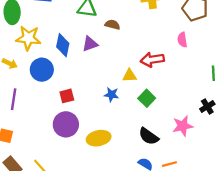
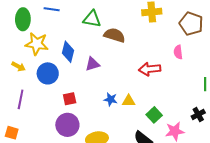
brown semicircle: (112, 25) -> (114, 35), size x1.5
purple triangle: (90, 44) -> (92, 64), moved
yellow triangle: (130, 76) -> (129, 101), moved
green square: (147, 98) -> (154, 115), moved

